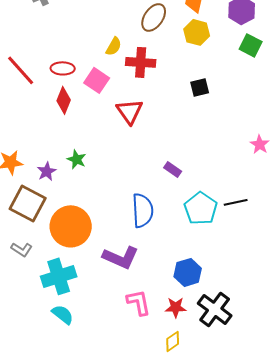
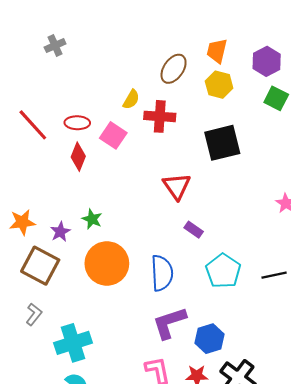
black square: (200, 87) -> (222, 143), size x1.8
red triangle: (130, 111) -> (177, 186), moved
black line: (236, 202) -> (274, 275), moved
orange circle: (71, 226) -> (107, 263), moved
gray L-shape: (22, 249) -> (34, 314), turned -85
purple L-shape: (121, 257) -> (169, 323), moved, turned 138

